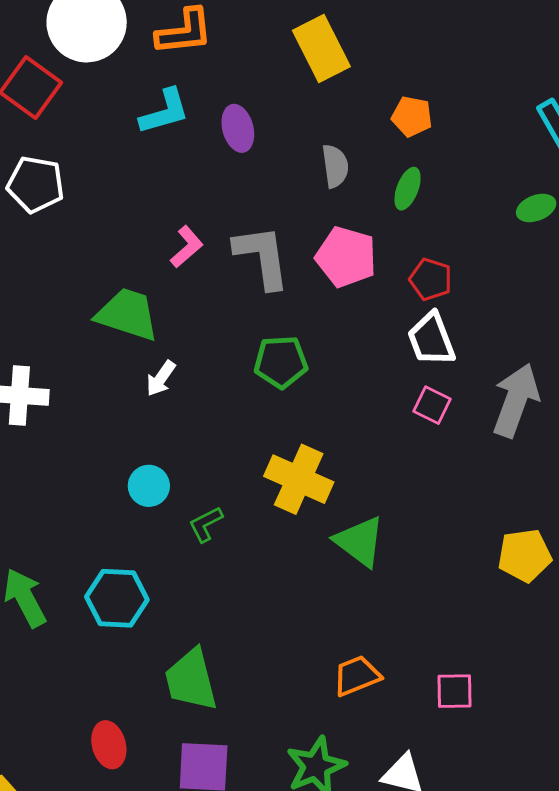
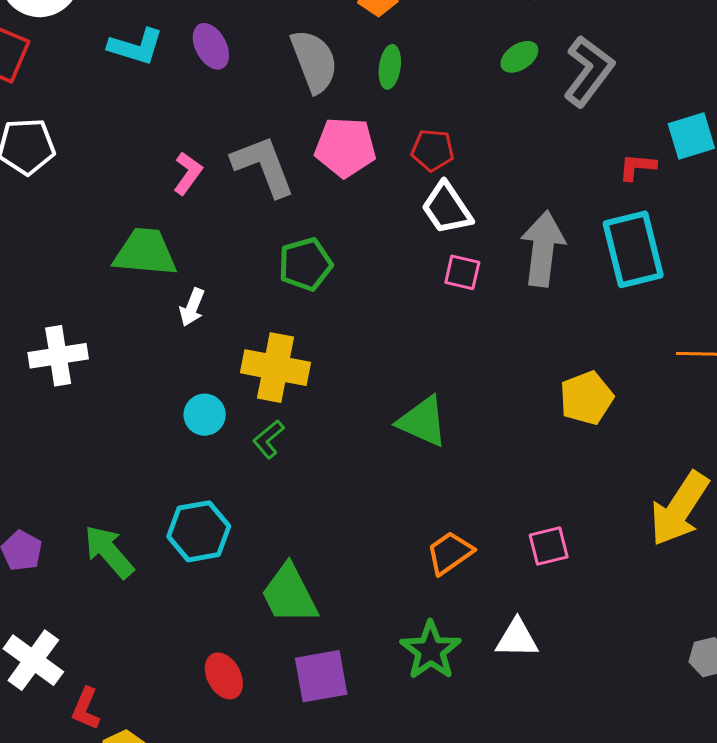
cyan L-shape: (165, 112) -> (136, 47), turned 46
gray semicircle: (335, 166) -> (314, 61), size x1.5
yellow cross: (299, 479) -> (275, 368), moved

